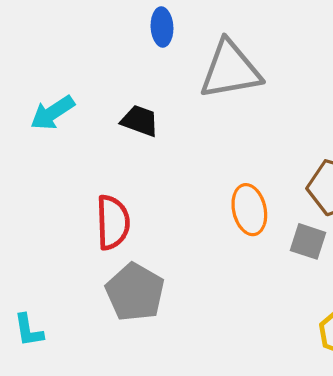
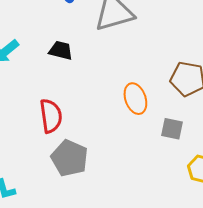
gray square: (308, 241) -> (172, 129), moved

